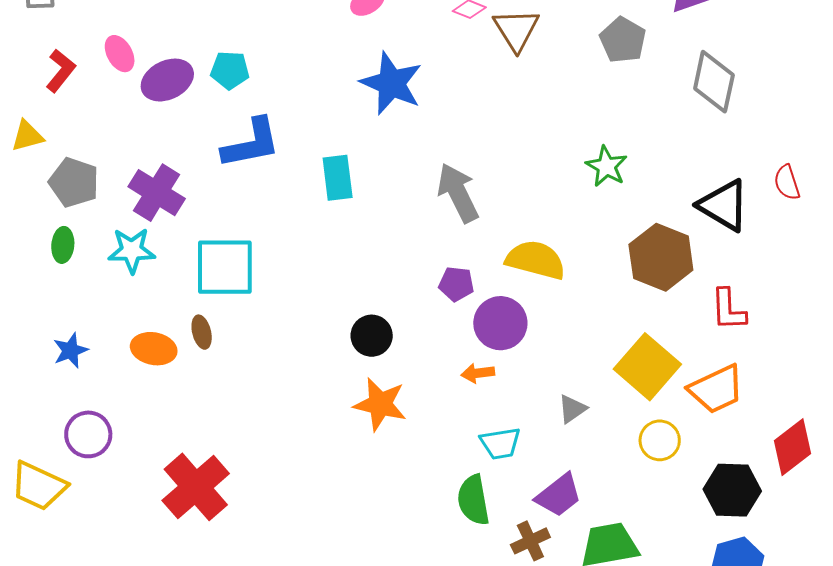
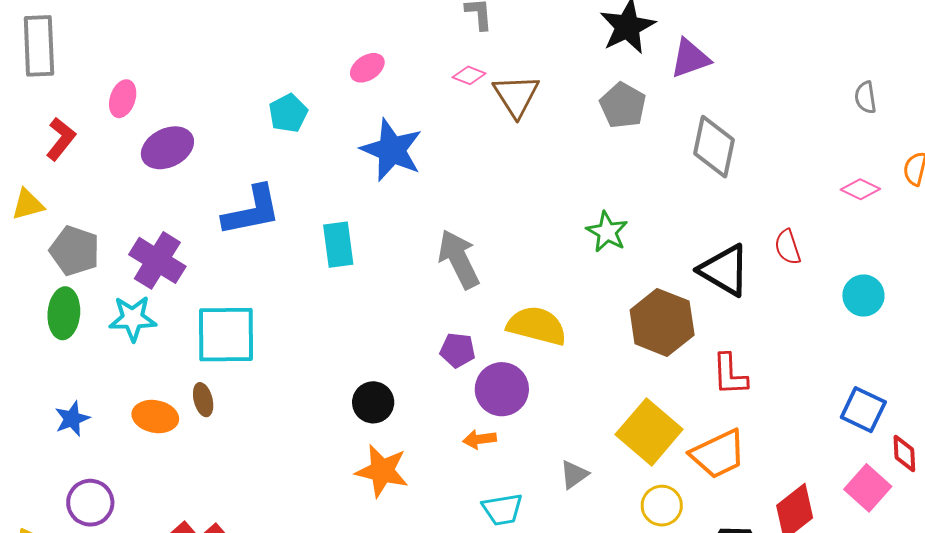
pink ellipse: (120, 54) -> (123, 99), moved, turned 48
cyan pentagon: (230, 70) -> (288, 113), moved, turned -30
green ellipse: (63, 245) -> (64, 313), size x1.4

